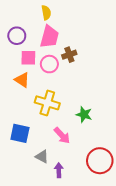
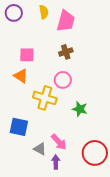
purple circle: (17, 36) -> (14, 13), moved
pink trapezoid: (49, 37) -> (66, 21), moved
pink circle: (49, 64) -> (63, 80), moved
pink arrow: (62, 135) -> (59, 142), moved

